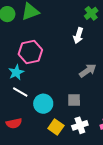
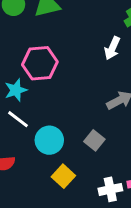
gray square: (74, 100) -> (94, 140), turned 32
white cross: (80, 125) -> (110, 189), moved

